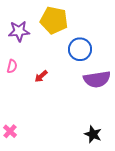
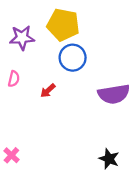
blue circle: (80, 49) -> (73, 58), moved

